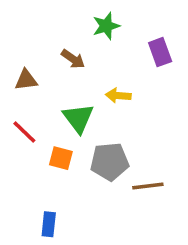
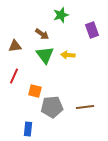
green triangle: (78, 118) -> (45, 55), moved
red line: (24, 132) -> (14, 76), turned 70
gray pentagon: (110, 162) -> (52, 107), moved

